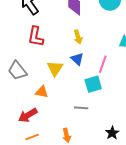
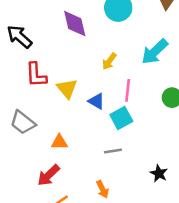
yellow arrow: (78, 37) -> (109, 61), moved, turned 64
blue triangle: (77, 59) -> (96, 101), moved
yellow triangle: (55, 68) -> (67, 89), moved

